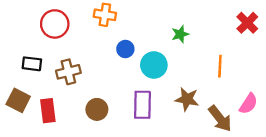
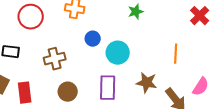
green star: (180, 34) -> (136, 12), moved
brown cross: (68, 72) -> (55, 59), moved

